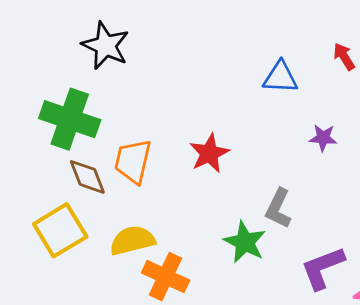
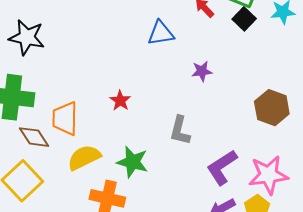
red star: (209, 153) -> (120, 101), size x0.7
yellow semicircle: (132, 240) -> (84, 157), moved
green star: (245, 242) -> (132, 162), moved

